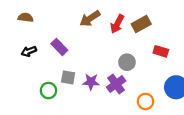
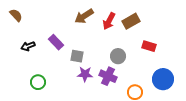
brown semicircle: (26, 17) -> (16, 15), moved, turned 40
gray square: (68, 77) -> (77, 56), moved
purple cross: (116, 84) -> (108, 76), turned -30
green circle: (48, 91) -> (38, 82), moved

